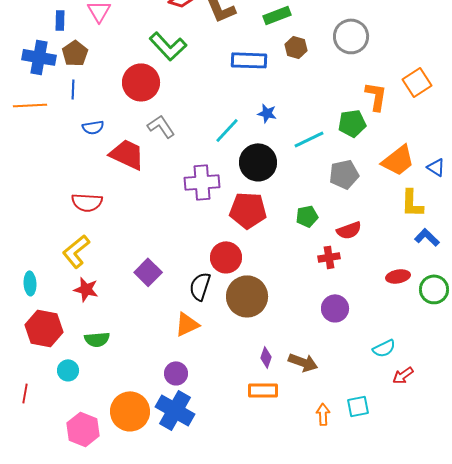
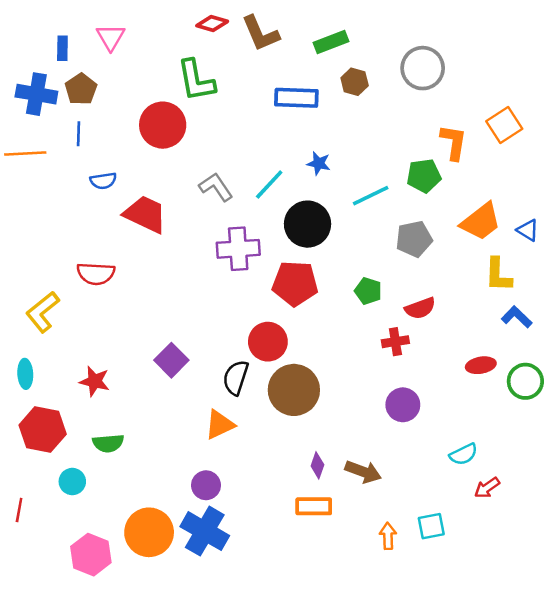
green L-shape: (168, 46) -> (196, 80), turned 33
gray L-shape: (161, 126) -> (216, 187), moved
green pentagon: (307, 216) -> (368, 291), turned 30
yellow L-shape: (76, 251) -> (43, 312), moved

